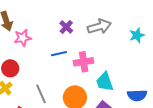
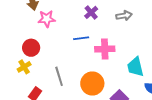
gray arrow: (99, 27) -> (124, 16), size x0.7
cyan trapezoid: (105, 82) -> (135, 67), moved

